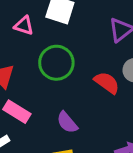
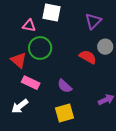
green circle: (56, 63) -> (40, 48), moved

